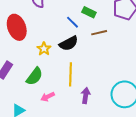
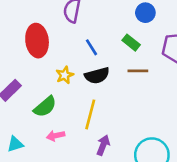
blue line: (73, 22) -> (92, 47), moved

